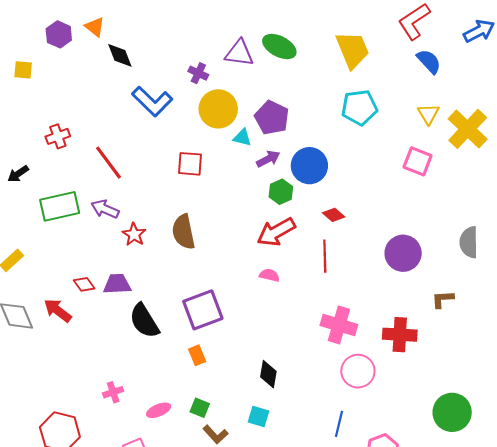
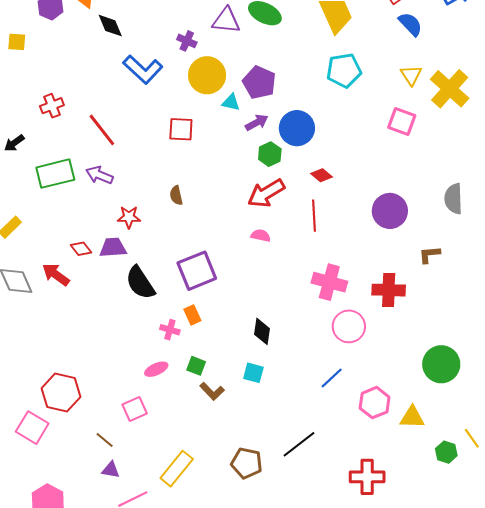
brown semicircle: (183, 232) -> (176, 195), size x0.6
red star: (134, 234) -> (129, 217), moved, turned -30
pink cross: (113, 392) -> (170, 330), moved, turned 36
blue line: (339, 424) -> (332, 378), turned 35

